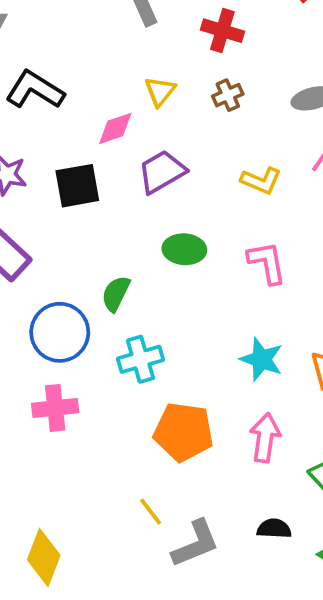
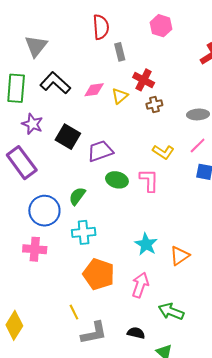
red cross: (222, 31) -> (144, 80), moved
pink diamond: (115, 128) -> (94, 90), moved
purple trapezoid: (162, 172) -> (100, 151), moved
black square: (77, 186) -> (68, 137), turned 30
pink L-shape: (267, 262) -> (149, 180), moved

